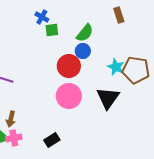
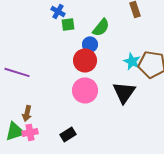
blue circle: (83, 51) -> (90, 44), moved

